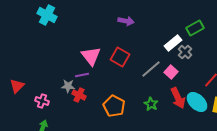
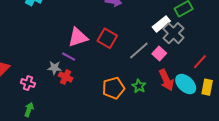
gray cross: (185, 52) -> (173, 33), size x1.5
pink triangle: (91, 56) -> (78, 37), turned 50
purple line: (82, 75) -> (69, 57), turned 40
orange pentagon: (114, 106) -> (113, 88), moved, turned 30

